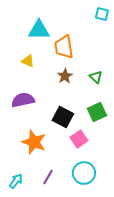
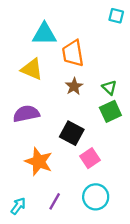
yellow triangle: (28, 61) -> (32, 69), size x1.5
green square: (97, 112) -> (110, 111), moved

